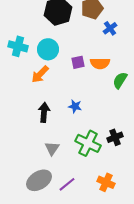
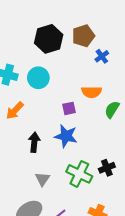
purple square: (78, 62) -> (69, 108), moved
orange arrow: (40, 74) -> (15, 110), moved
blue star: (75, 106) -> (66, 136), size x1.6

